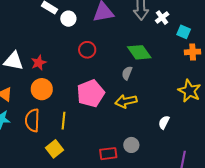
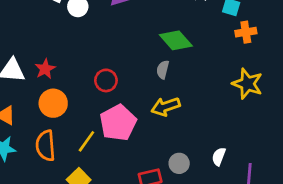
red circle: (87, 50) -> (106, 80), moved
pink pentagon: (91, 93) -> (118, 123), moved
yellow line: (64, 121) -> (86, 141), turned 36
white semicircle: (164, 122) -> (219, 157), moved

